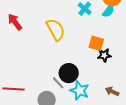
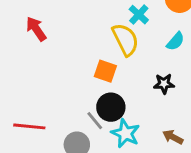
cyan semicircle: (108, 11) -> (175, 41), moved
yellow semicircle: (56, 30) -> (125, 40), moved
orange square: (96, 43) -> (105, 71), moved

